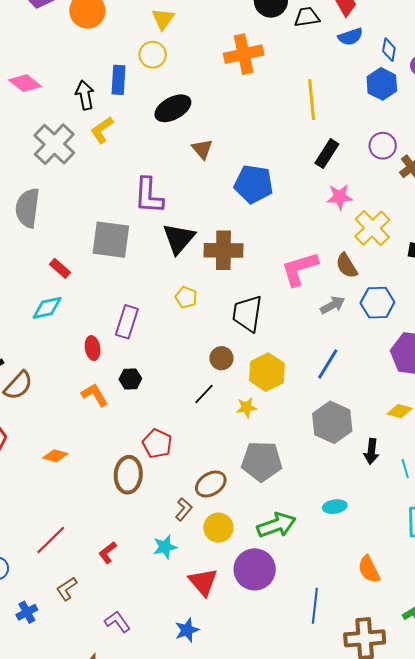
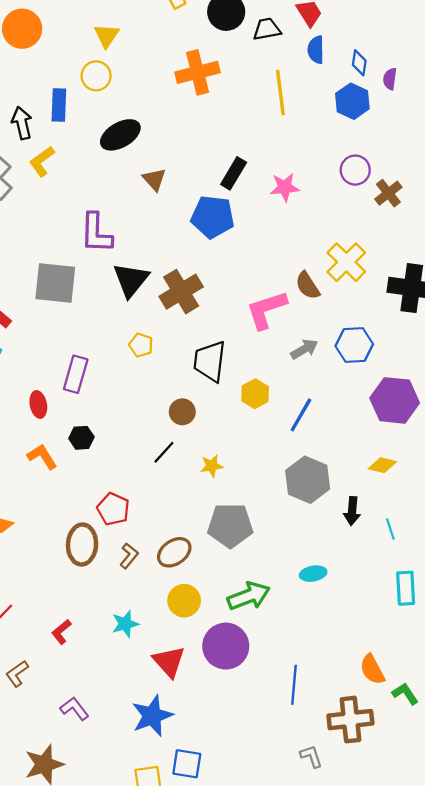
blue semicircle: (350, 37) -> (316, 50), turned 110
yellow line: (312, 100) -> (280, 93), moved
black rectangle: (327, 154) -> (234, 173), moved
pink star: (340, 197) -> (285, 187), moved
brown cross: (223, 250) -> (181, 292), turned -30
brown semicircle: (347, 266) -> (308, 286), moved
yellow hexagon: (267, 372) -> (255, 394), moved, size x0.7
brown L-shape: (184, 509) -> (129, 556), moved
orange semicircle: (369, 569) -> (372, 669), moved
blue star: (187, 630) -> (152, 716), size x1.5

